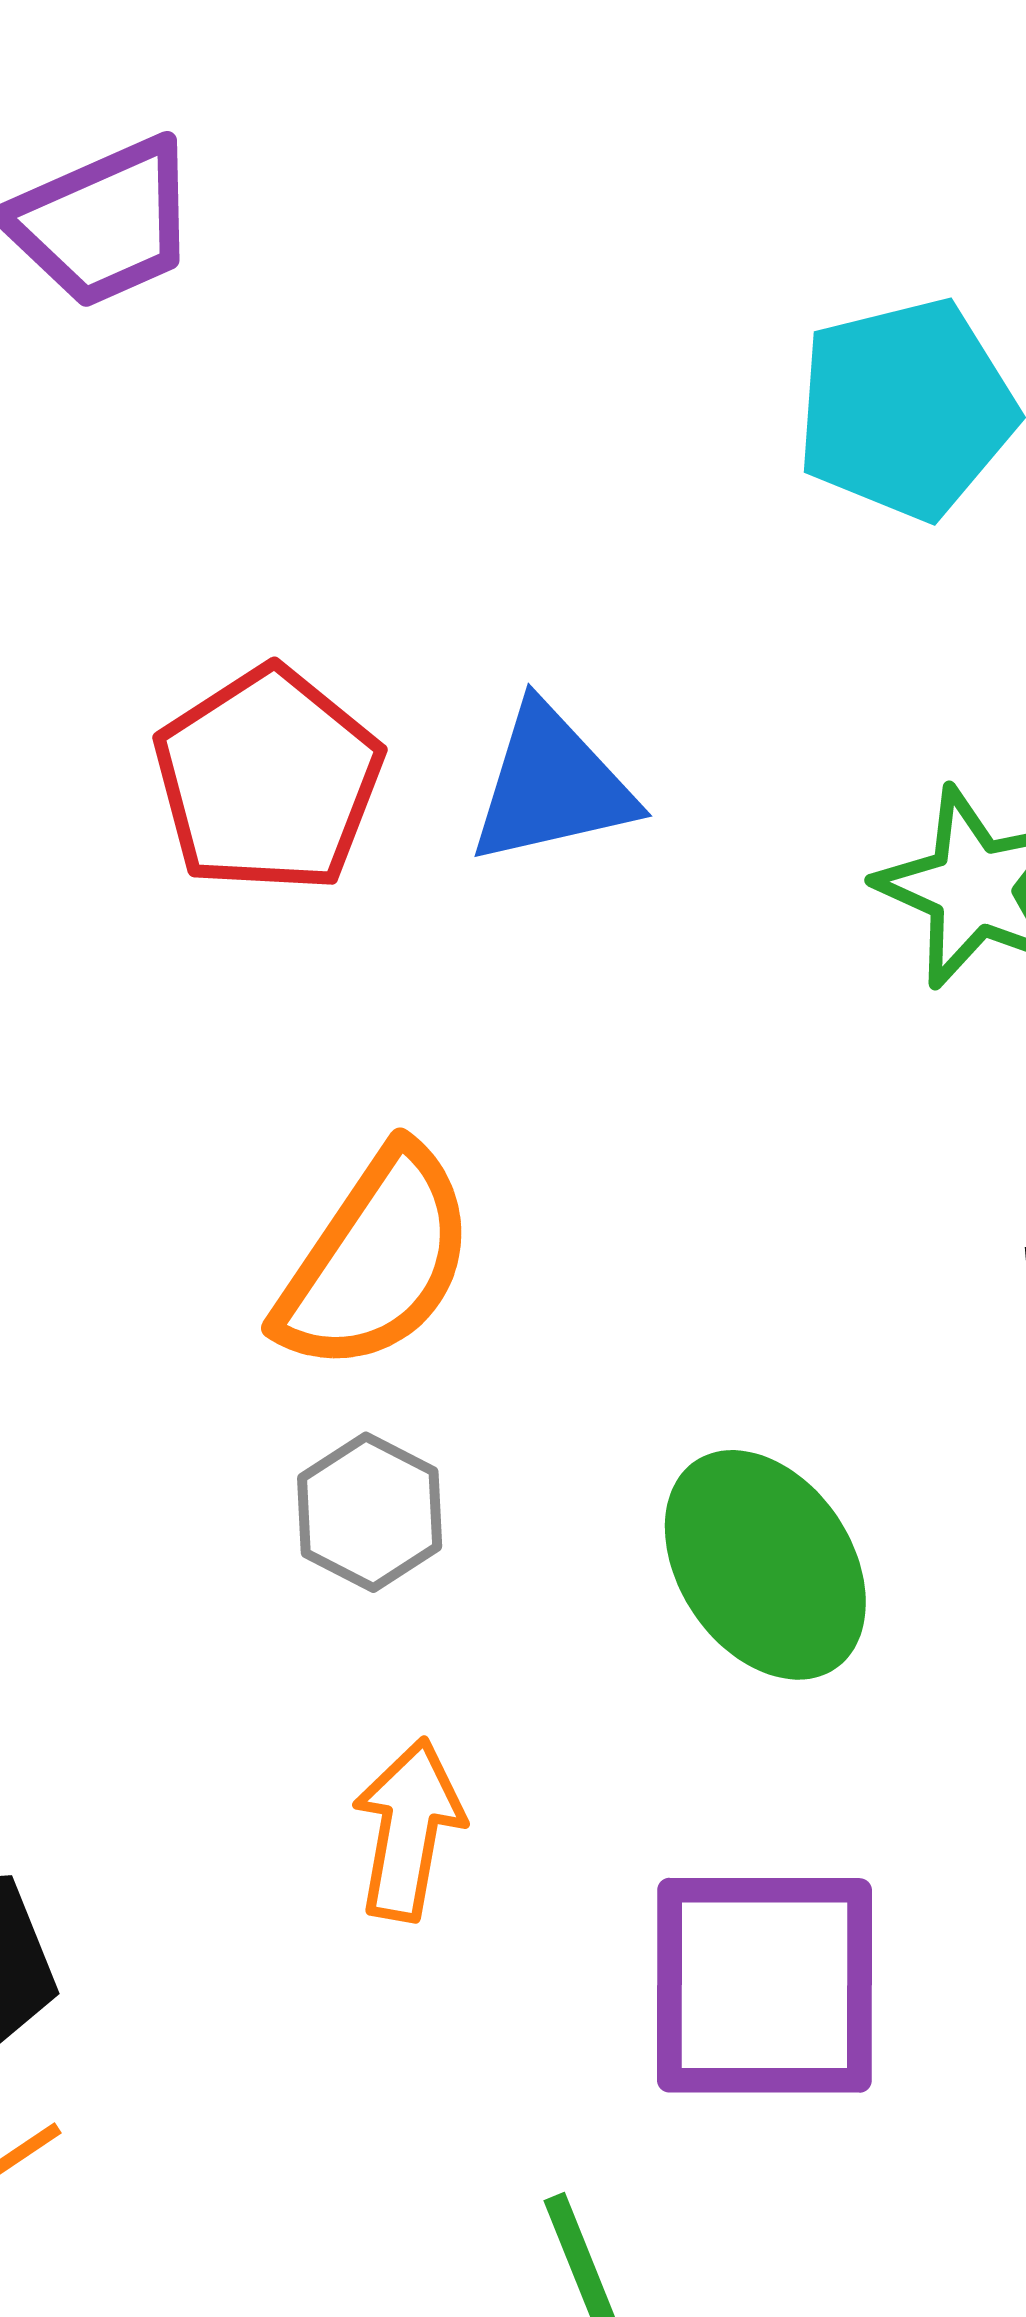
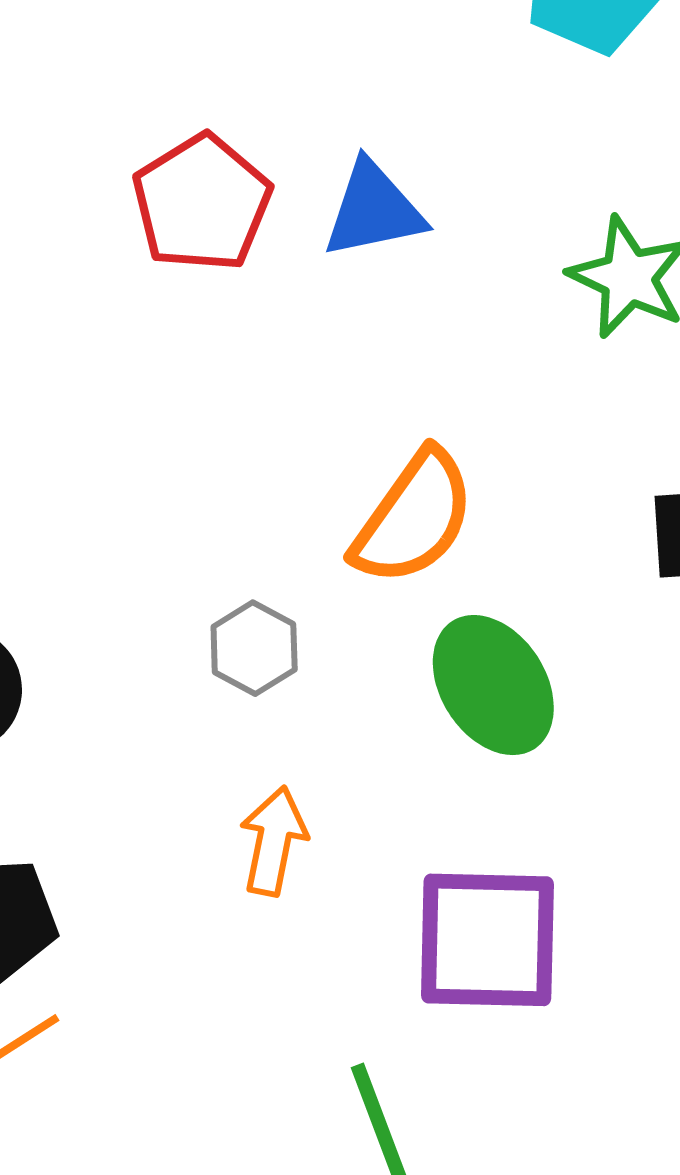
orange semicircle: (376, 1260) -> (414, 518), moved

